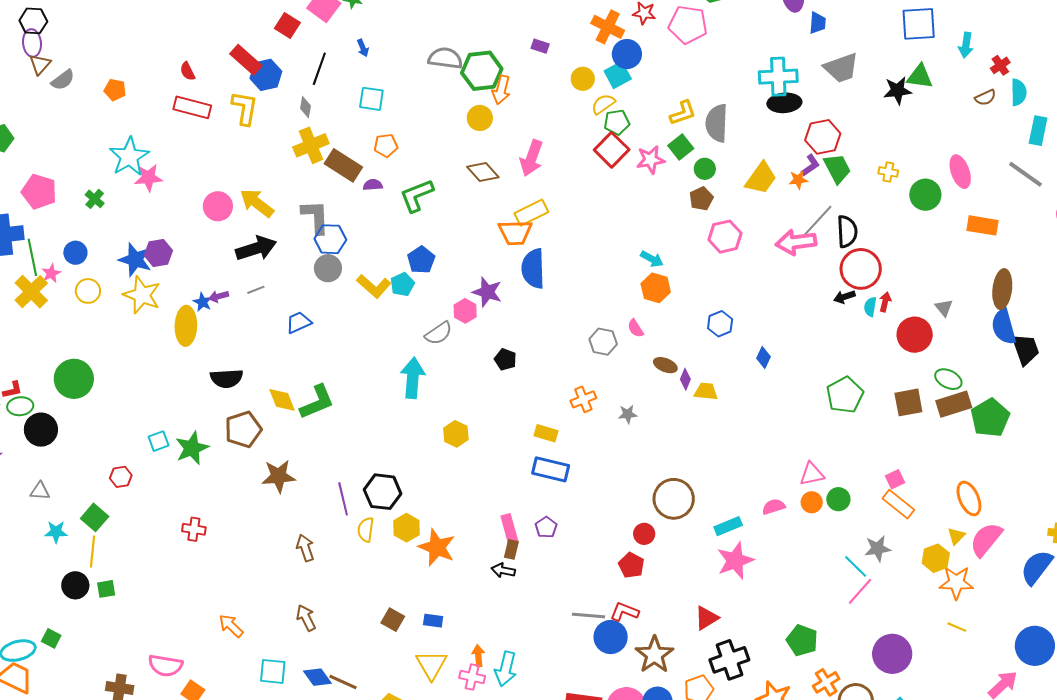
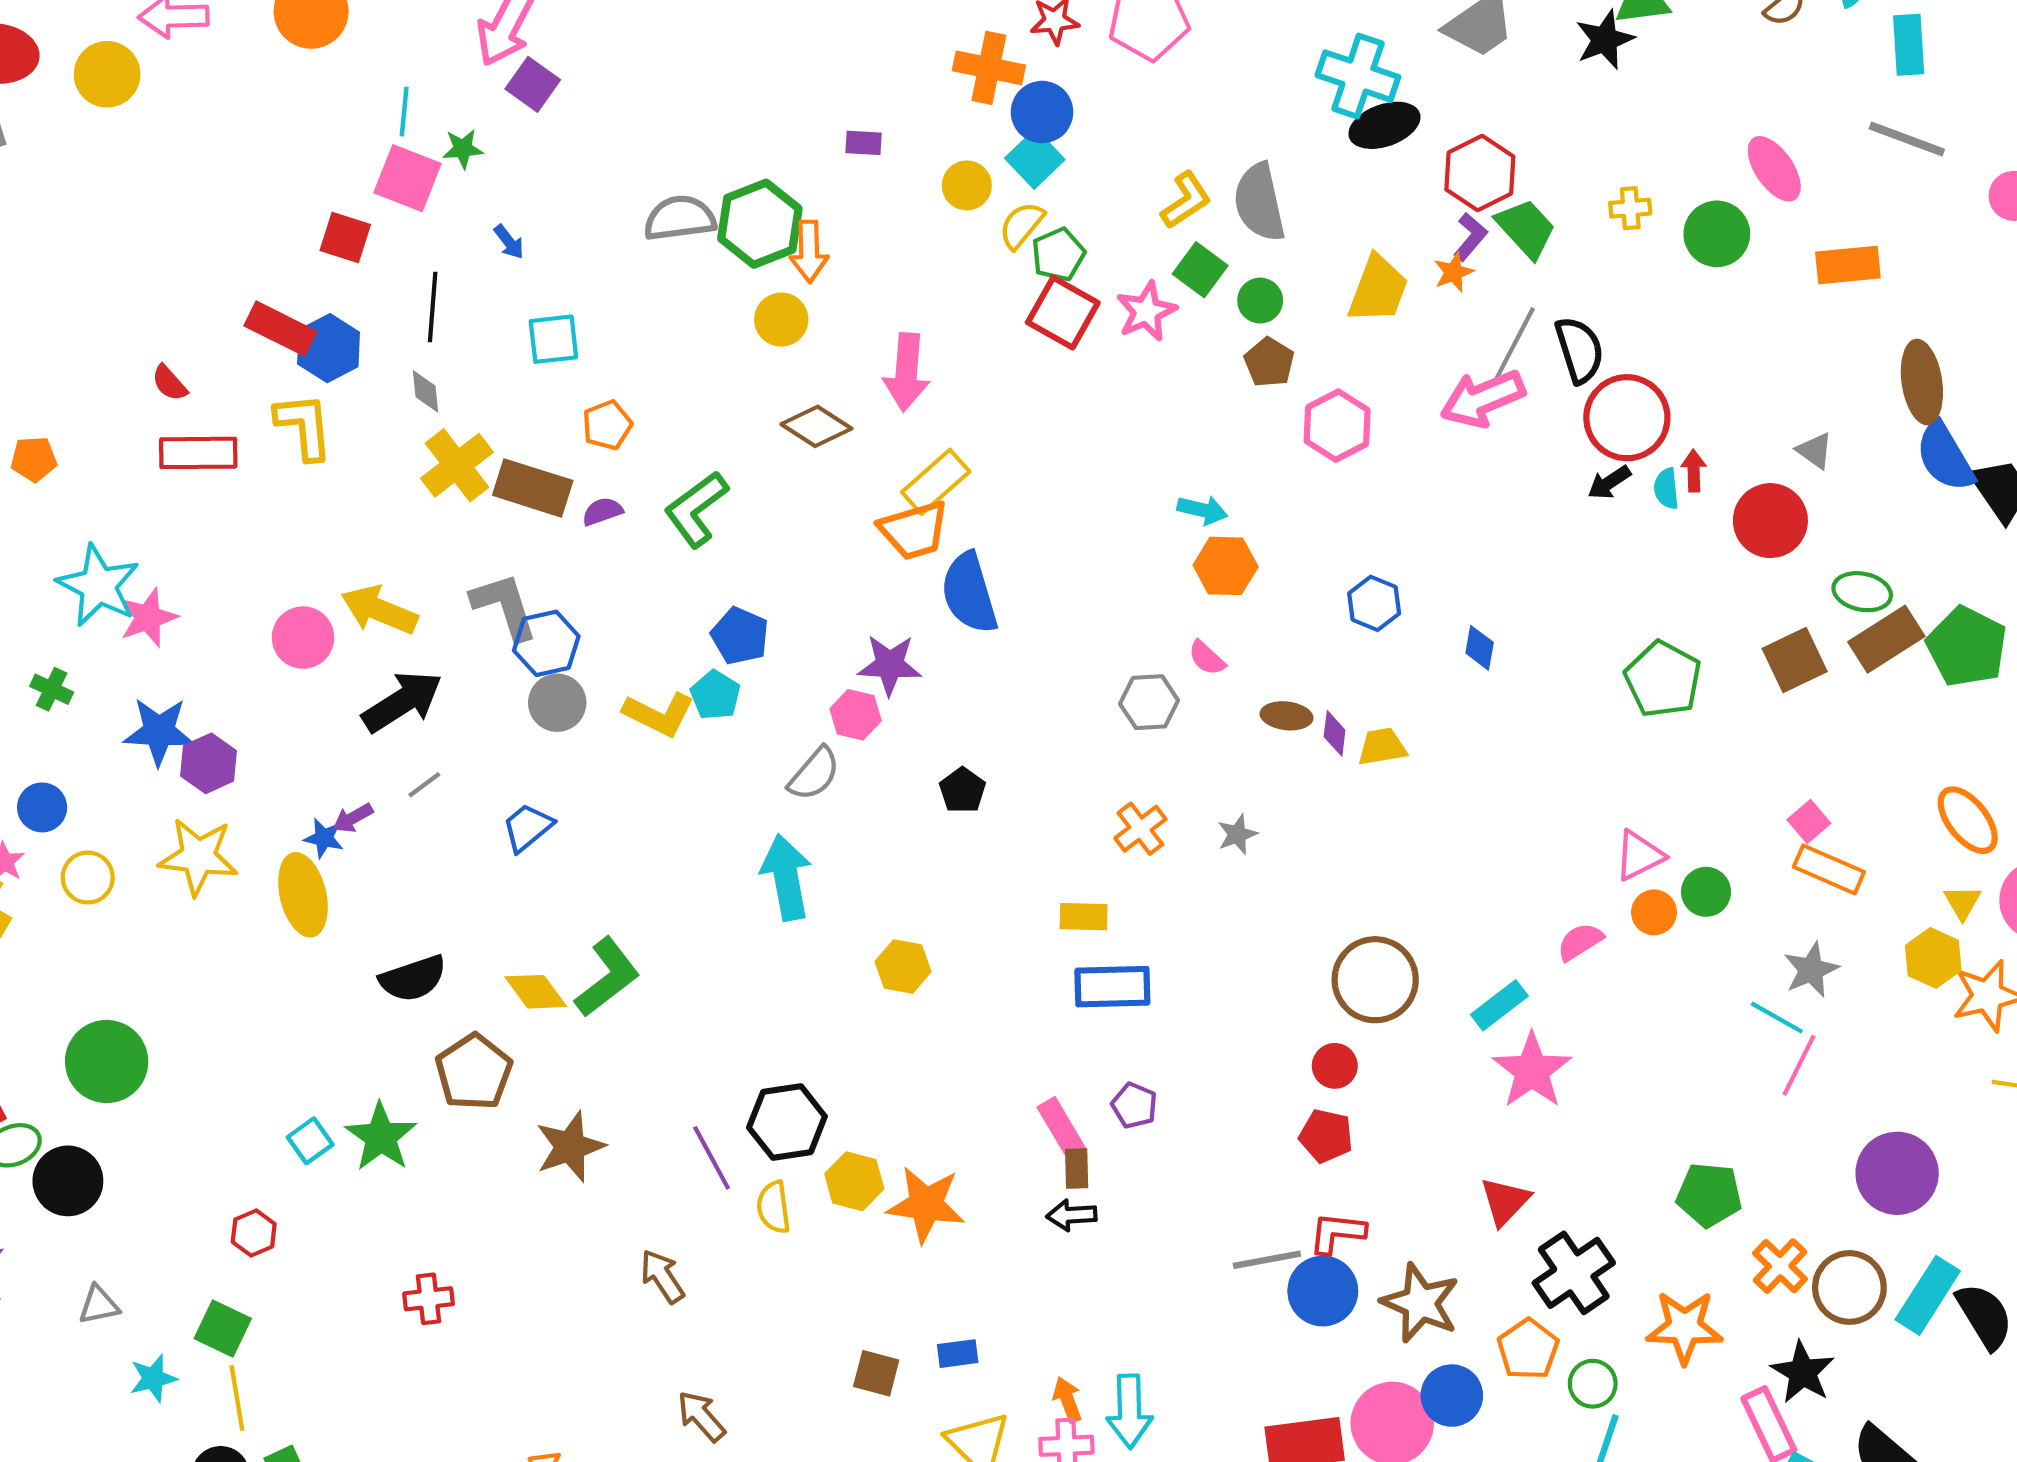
cyan cross: (778, 77) -> (1358, 76), turned 36
blue star: (135, 260) -> (159, 731), moved
black pentagon: (505, 359) -> (962, 790), turned 30

